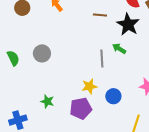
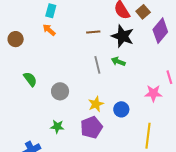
gray circle: (42, 53) -> (60, 91), moved
green semicircle: (13, 58) -> (30, 79), moved
gray line: (102, 59) -> (97, 65), moved

